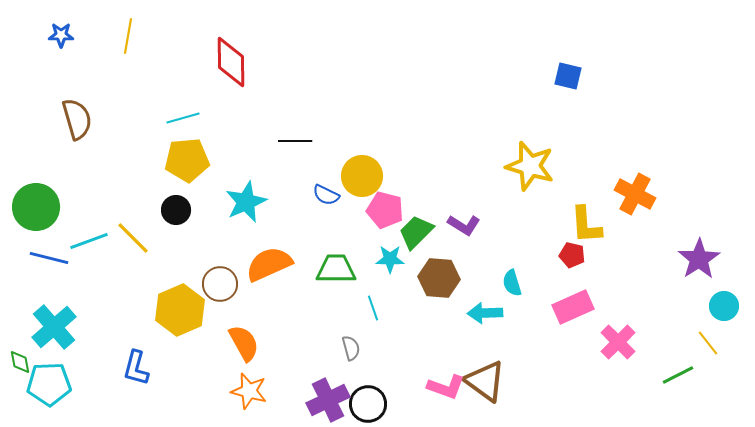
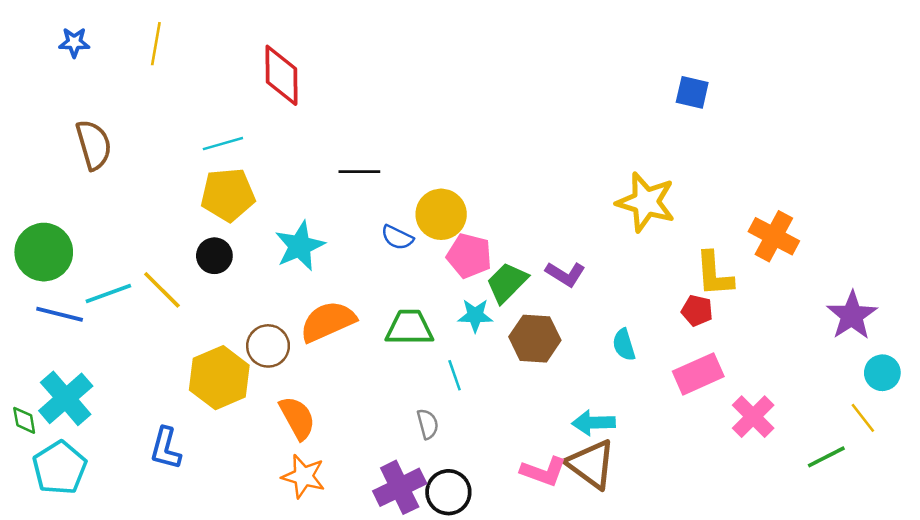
cyan arrow: (485, 313) -> (593, 423), moved
green diamond: (20, 362) -> (24, 420), moved
cyan pentagon: (49, 384) -> (60, 468), turned -30

